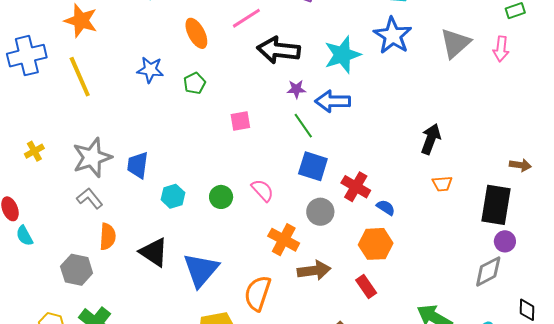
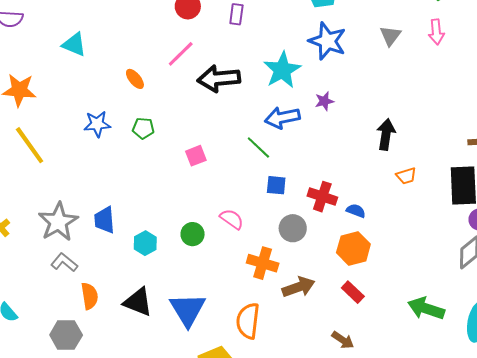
orange ellipse: (196, 33) -> (135, 79), size x0.7
gray triangle: (455, 43) -> (390, 36), size x0.7
green pentagon: (195, 83) -> (143, 128), turned -30
purple star: (296, 89) -> (324, 101), moved
blue square: (313, 166) -> (276, 185), size x0.7

